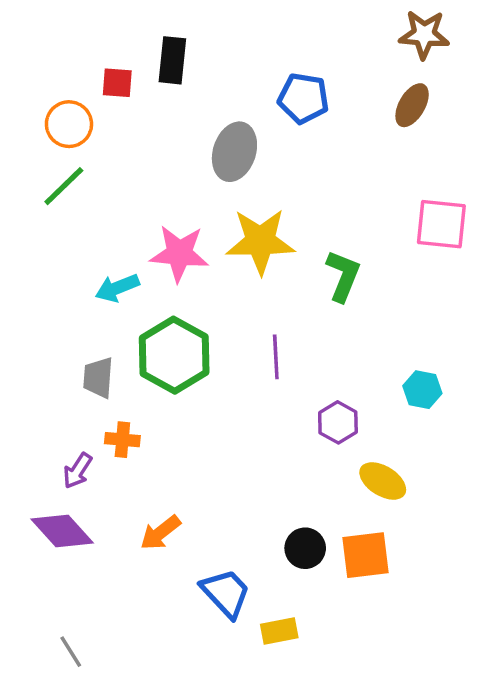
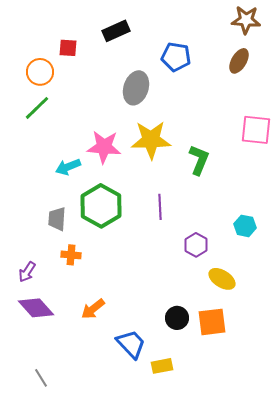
black rectangle: (172, 60) -> (116, 31), moved, turned 60
purple arrow: (78, 471) -> (27, 272), moved

